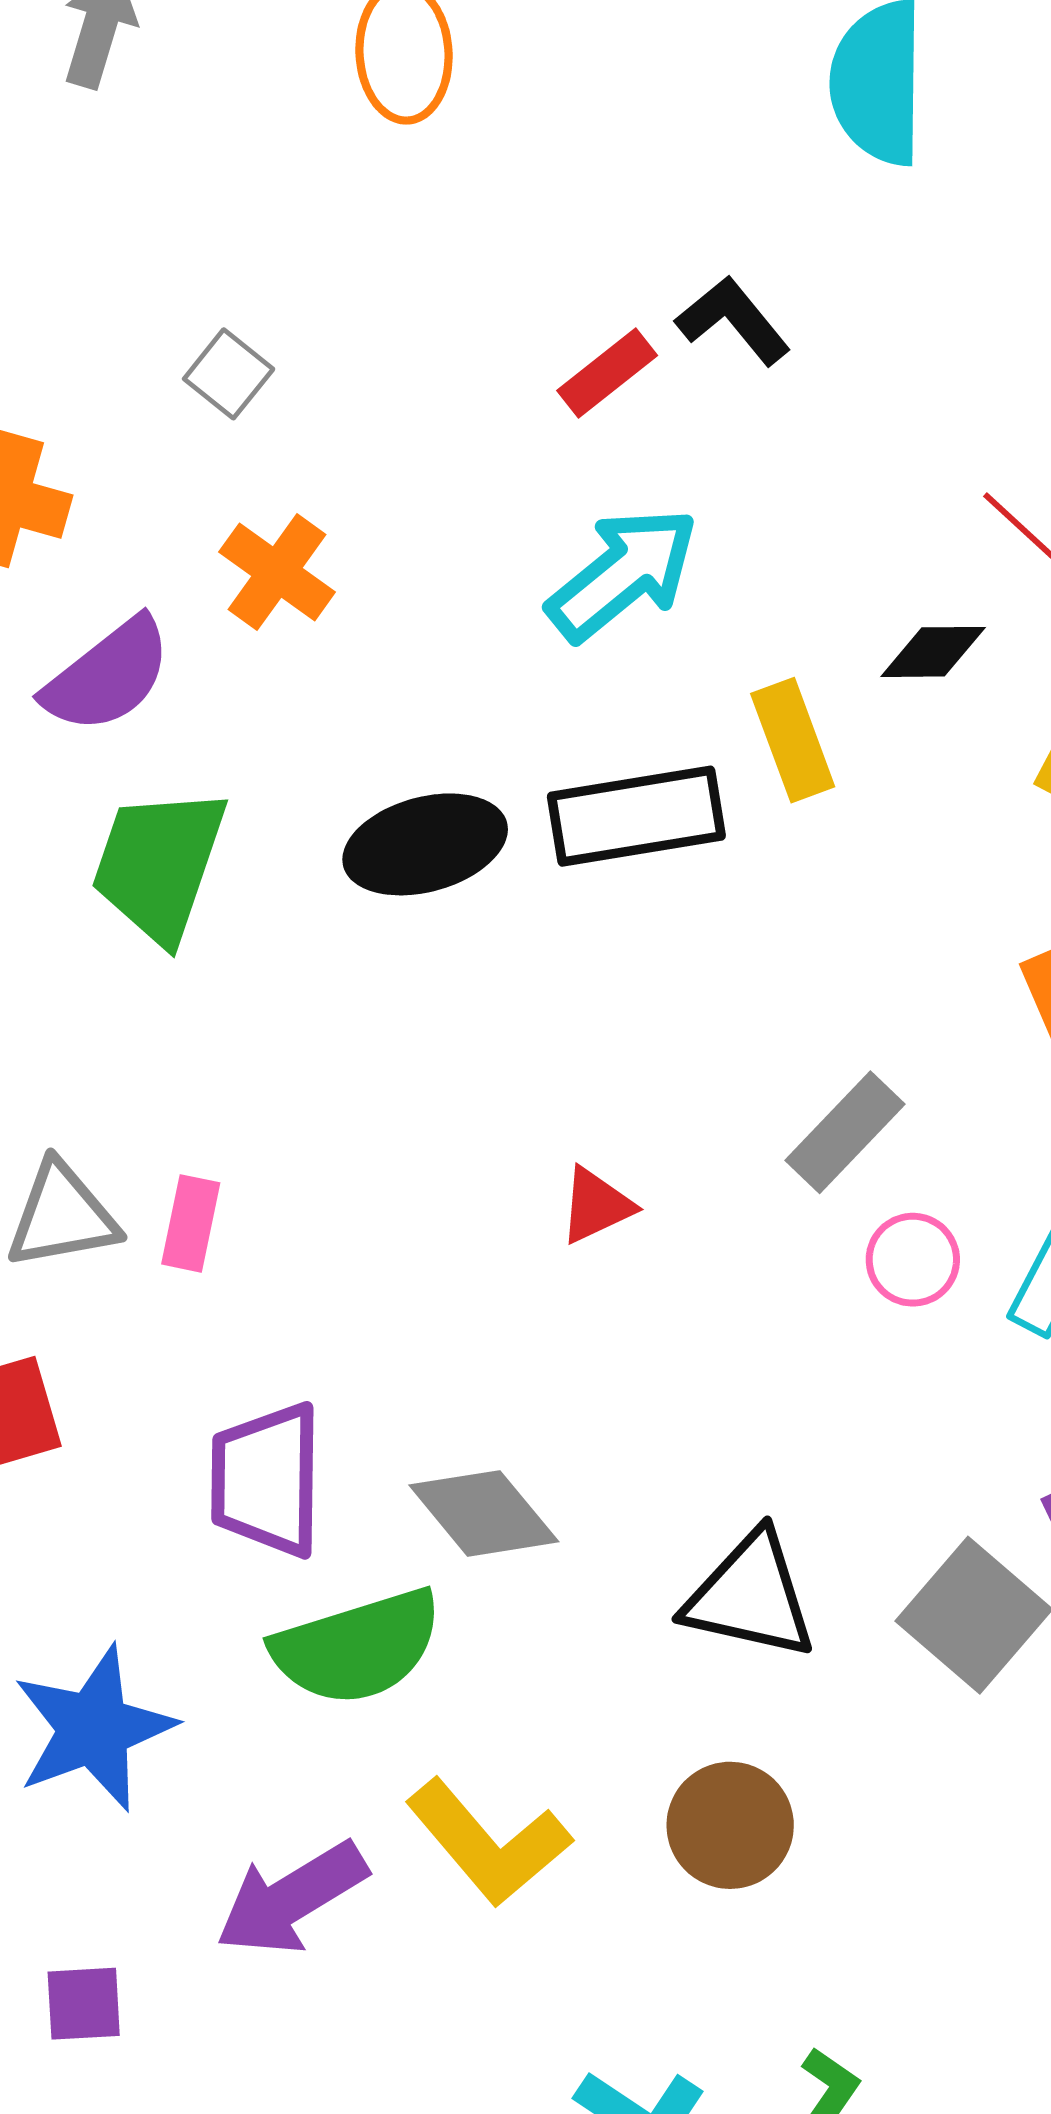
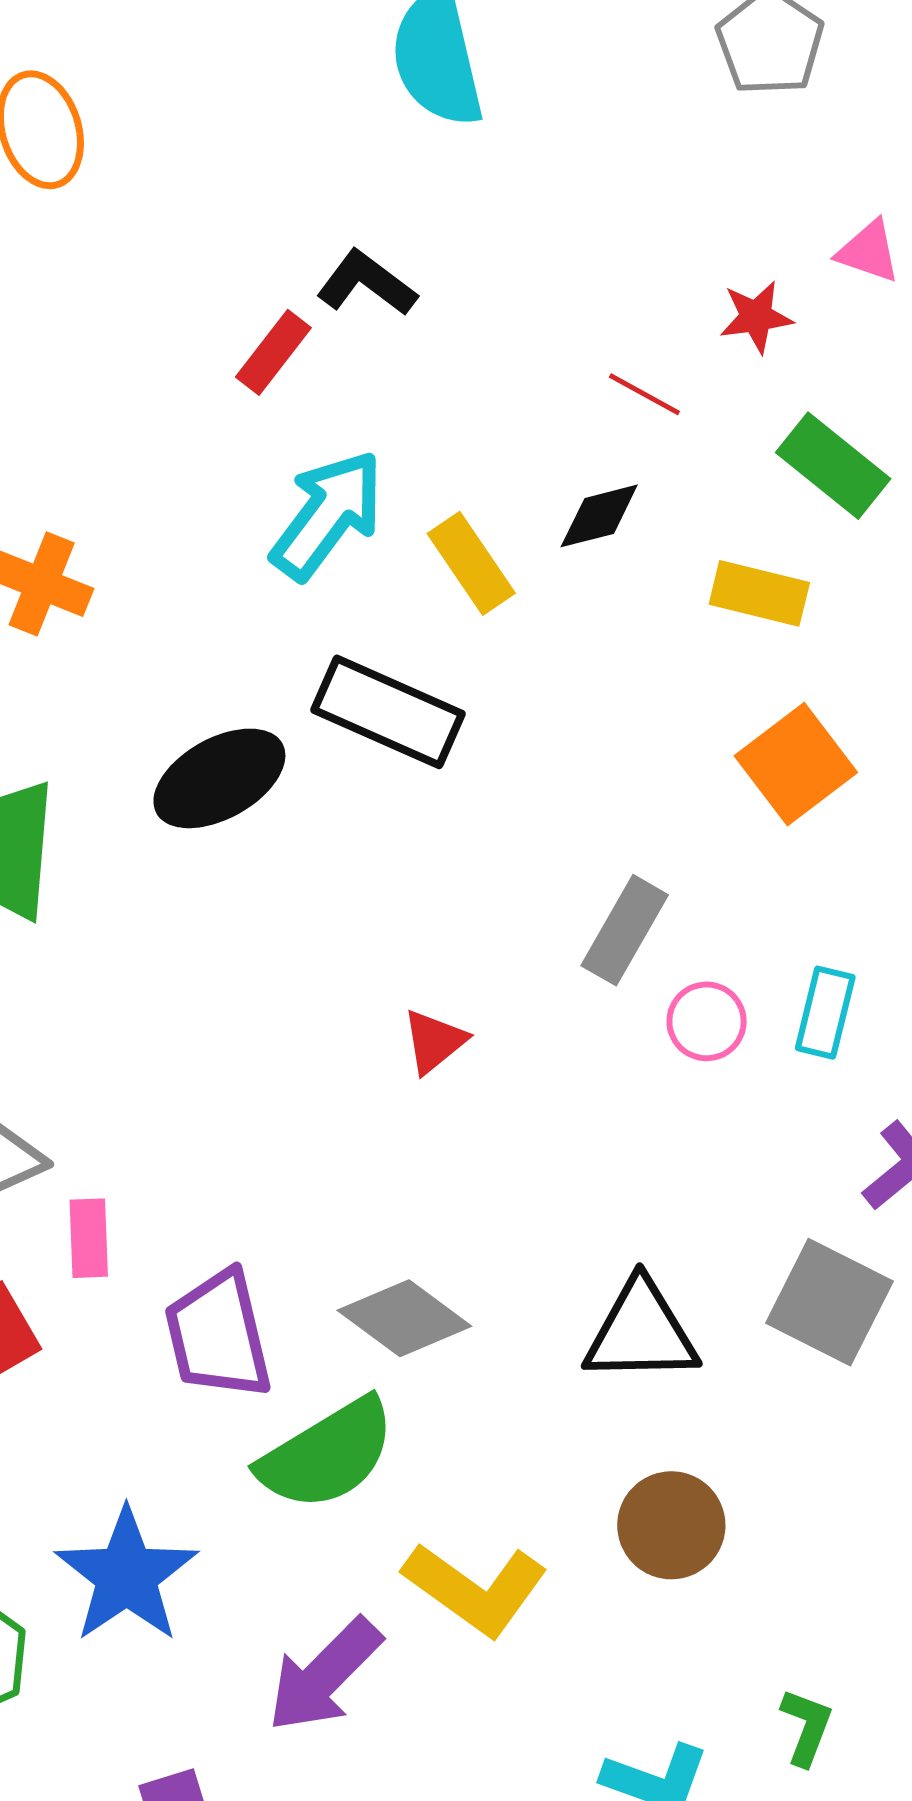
yellow rectangle: (793, 740) -> (471, 563), moved
black rectangle: (636, 816) -> (388, 712), turned 47
pink rectangle: (191, 1223) -> (89, 1238), moved

